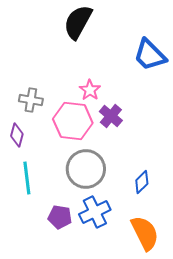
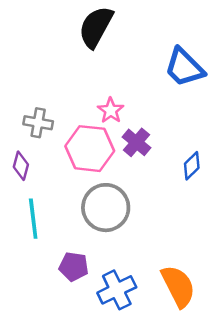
blue diamond: (142, 182) -> (192, 166), moved
blue cross: (95, 212) -> (117, 290), moved

